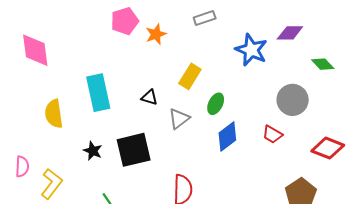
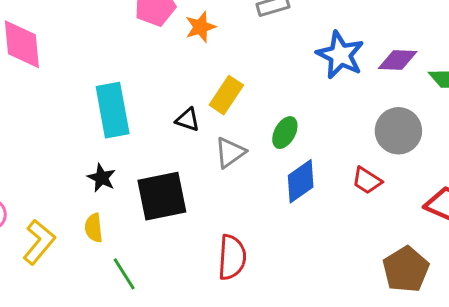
purple diamond: (290, 33) -> (398, 60), moved
yellow rectangle: (190, 76) -> (226, 95), moved
yellow semicircle: (54, 114) -> (94, 228), moved, size x0.7
black star: (93, 151) -> (102, 178), moved

